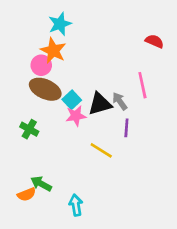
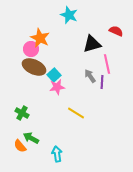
cyan star: (60, 24) -> (69, 15), moved, turned -30
black triangle: (100, 104) -> (92, 44), moved
purple line: (126, 128) -> (102, 82), moved
green cross: (29, 129) -> (22, 113), moved
orange semicircle: (27, 194) -> (20, 146), turned 72

